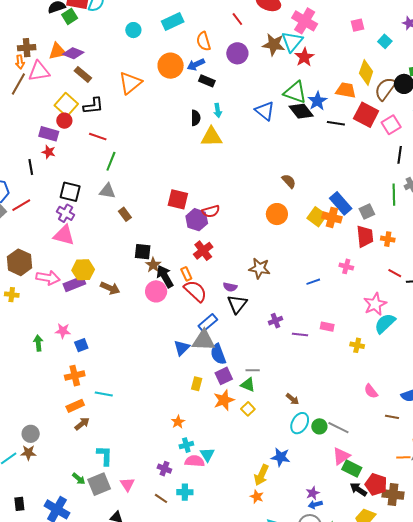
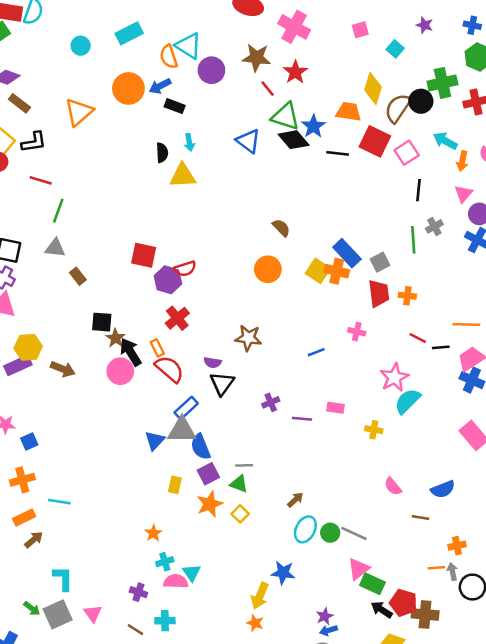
red line: (237, 19) -> (268, 89), moved
cyan triangle: (292, 42) -> (188, 46), moved, turned -35
brown arrow: (292, 399) -> (295, 500), turned -80

